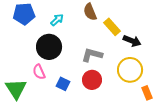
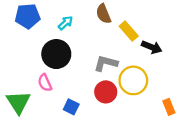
yellow circle: (130, 70) -> (133, 80), moved
blue square: (63, 84) -> (71, 107), moved

